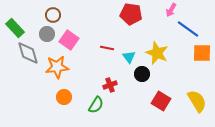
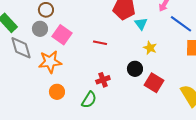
yellow star: (157, 53) -> (150, 48), size x0.6
cyan triangle: (129, 57) -> (141, 24), moved
red square: (161, 101) -> (154, 83), moved

